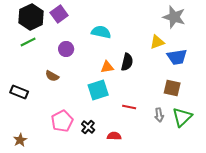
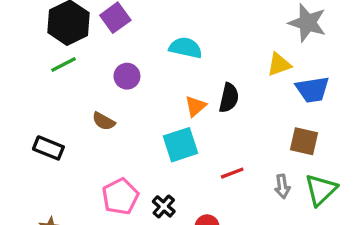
orange triangle: (107, 67) -> (195, 106), turned -32
red line: (129, 107) -> (232, 173), turned -32

